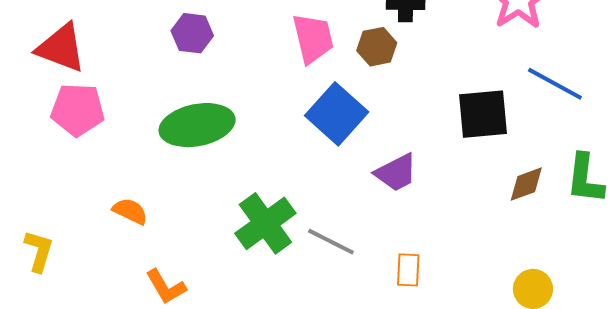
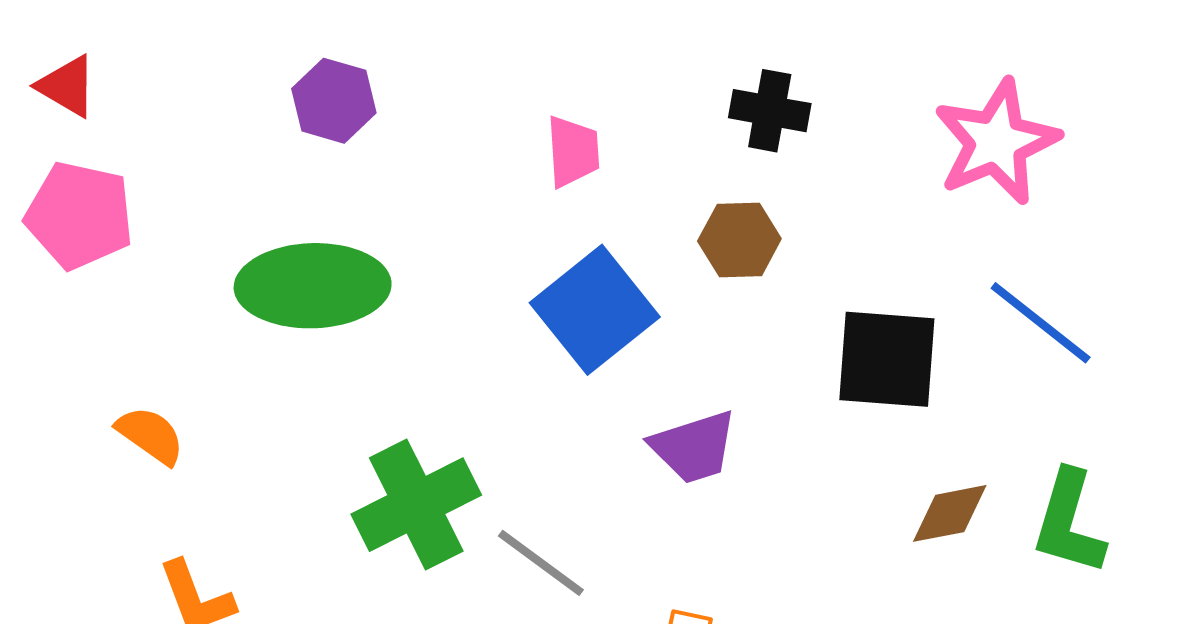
pink trapezoid: (313, 38) -> (573, 151), size x0.7
brown hexagon: (377, 47) -> (739, 240), moved
red triangle: (61, 48) -> (67, 86), size x0.6

